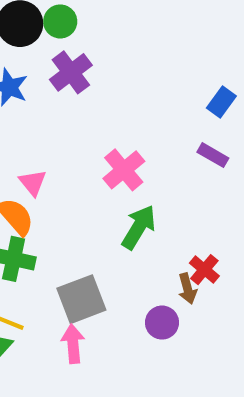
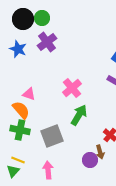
pink triangle: (33, 183) -> (29, 94), turned -32
brown arrow: (187, 289) -> (100, 152), moved
gray square: (81, 299) -> (52, 136), moved

